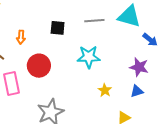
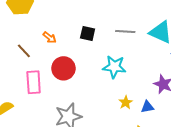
orange arrow: (21, 37) -> (50, 37), turned -64
blue triangle: (137, 91) -> (147, 107), moved

